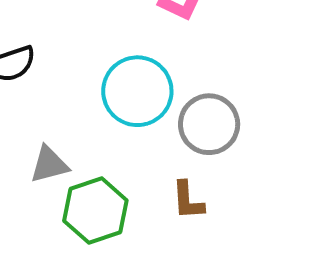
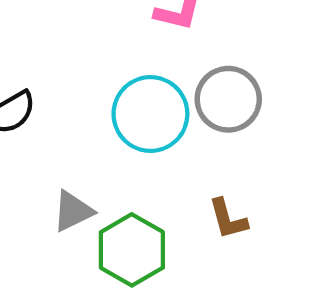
gray circle: (209, 124) -> (228, 99), moved

